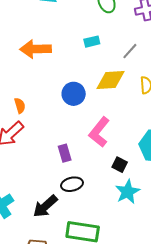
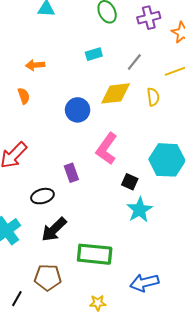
orange arrow: (36, 49) -> (35, 65), size x0.6
orange semicircle: (20, 106) -> (24, 96), moved
black ellipse: (72, 184) -> (42, 196), moved

